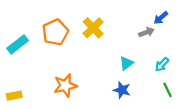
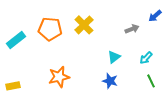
blue arrow: (161, 18) -> (155, 16), moved
orange pentagon: (55, 32) -> (50, 29), turned 30

